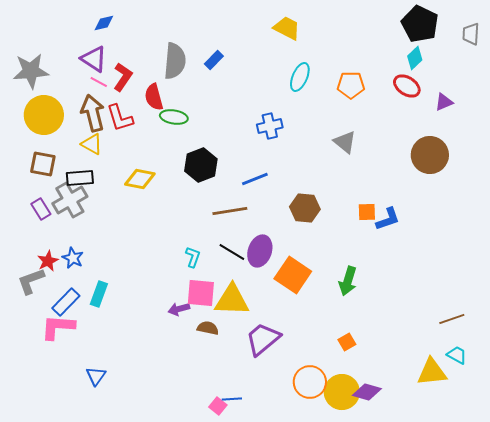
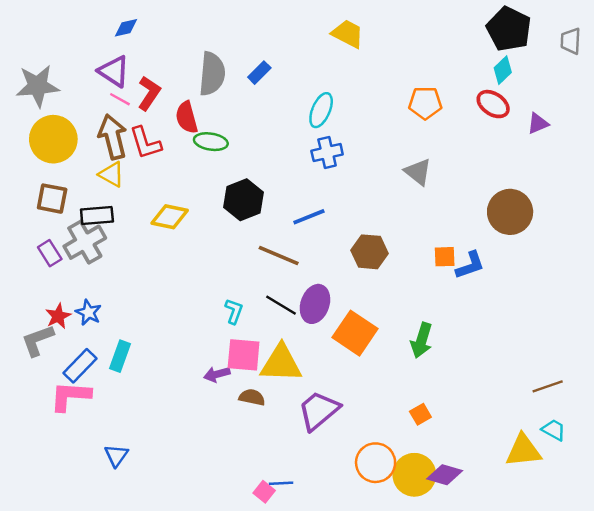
cyan ellipse: (300, 77) -> (321, 110), moved
brown circle: (430, 155) -> (510, 212), moved
brown line: (230, 211) -> (279, 256), turned 32

